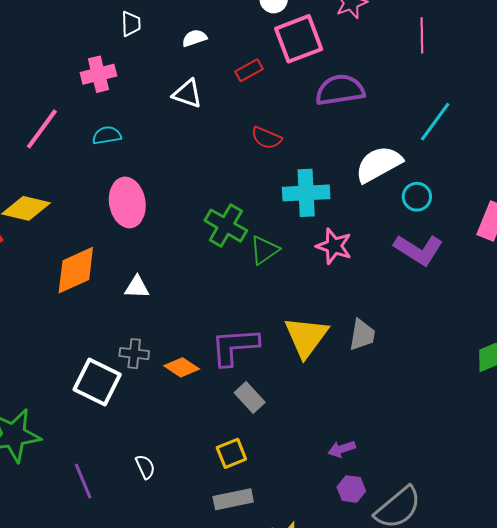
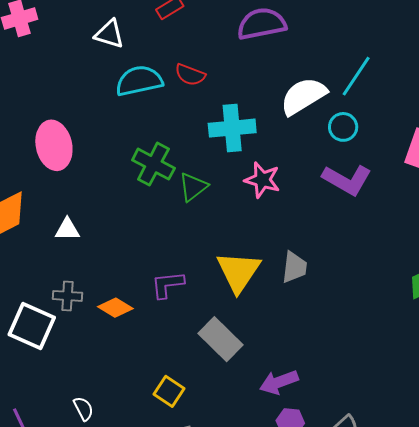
cyan line: (435, 122) -> (356, 76), moved
cyan semicircle: (107, 135) -> (139, 81), moved, size x1.6
purple L-shape: (235, 347) -> (167, 285), size x0.7
gray rectangle: (250, 398) -> (220, 339), moved, size x1.4
purple arrow: (342, 449) -> (279, 382), size x1.4
yellow square: (231, 453) -> (169, 391), turned -32

